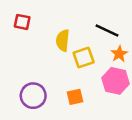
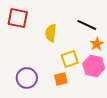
red square: (22, 22) -> (18, 18), size x1.5
yellow square: (84, 58) -> (70, 59), moved

